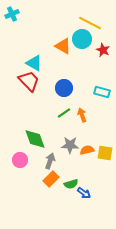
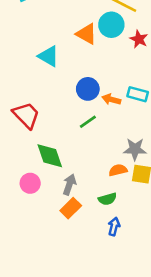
red trapezoid: (29, 81) -> (26, 115), moved
orange arrow: (82, 115) -> (111, 99), moved, turned -56
gray star: (70, 145) -> (135, 149), moved
green semicircle: (71, 184) -> (107, 199), moved
blue arrow: (84, 193) -> (114, 226), turned -112

